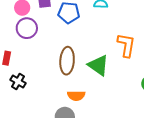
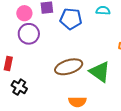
brown ellipse: (67, 61) -> (69, 67), turned 68

